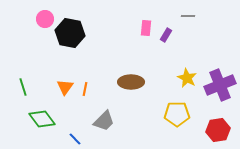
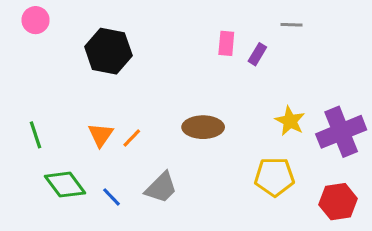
pink circle: (45, 19) -> (36, 20), moved
orange line: (85, 89) -> (132, 138), turned 32
blue line: (75, 139) -> (112, 197), moved

